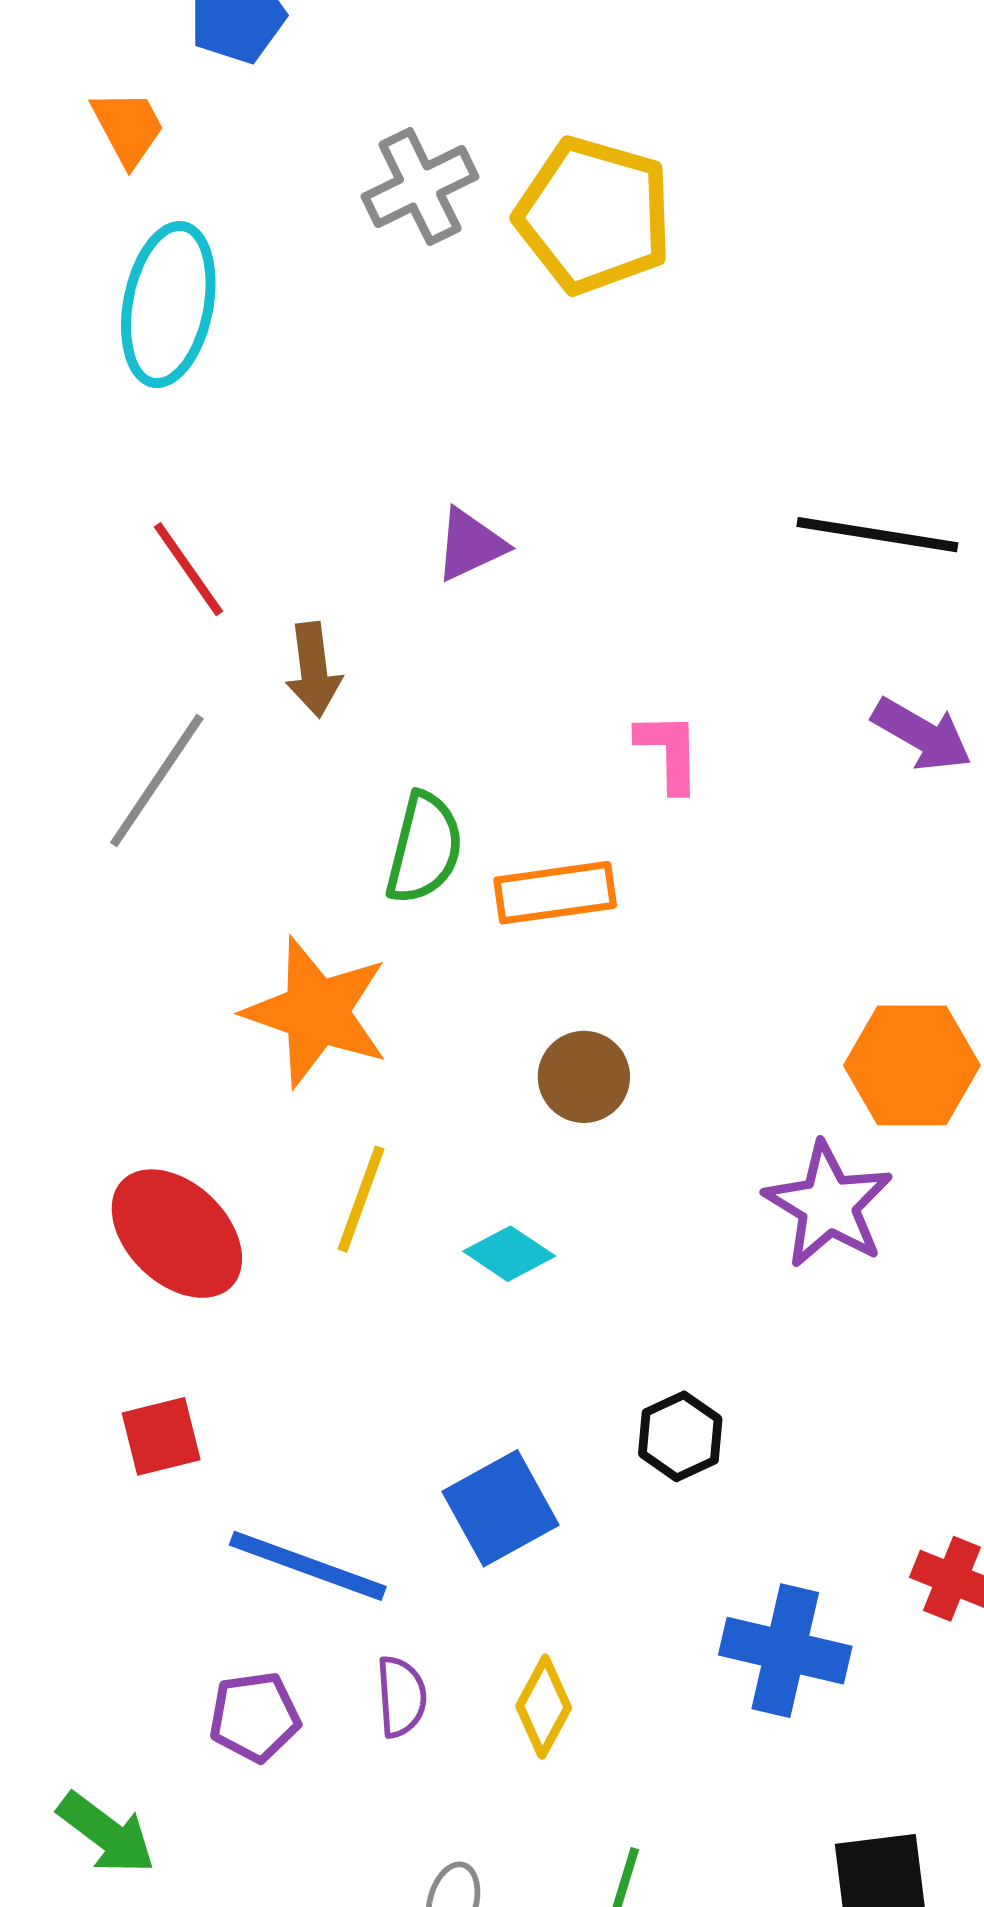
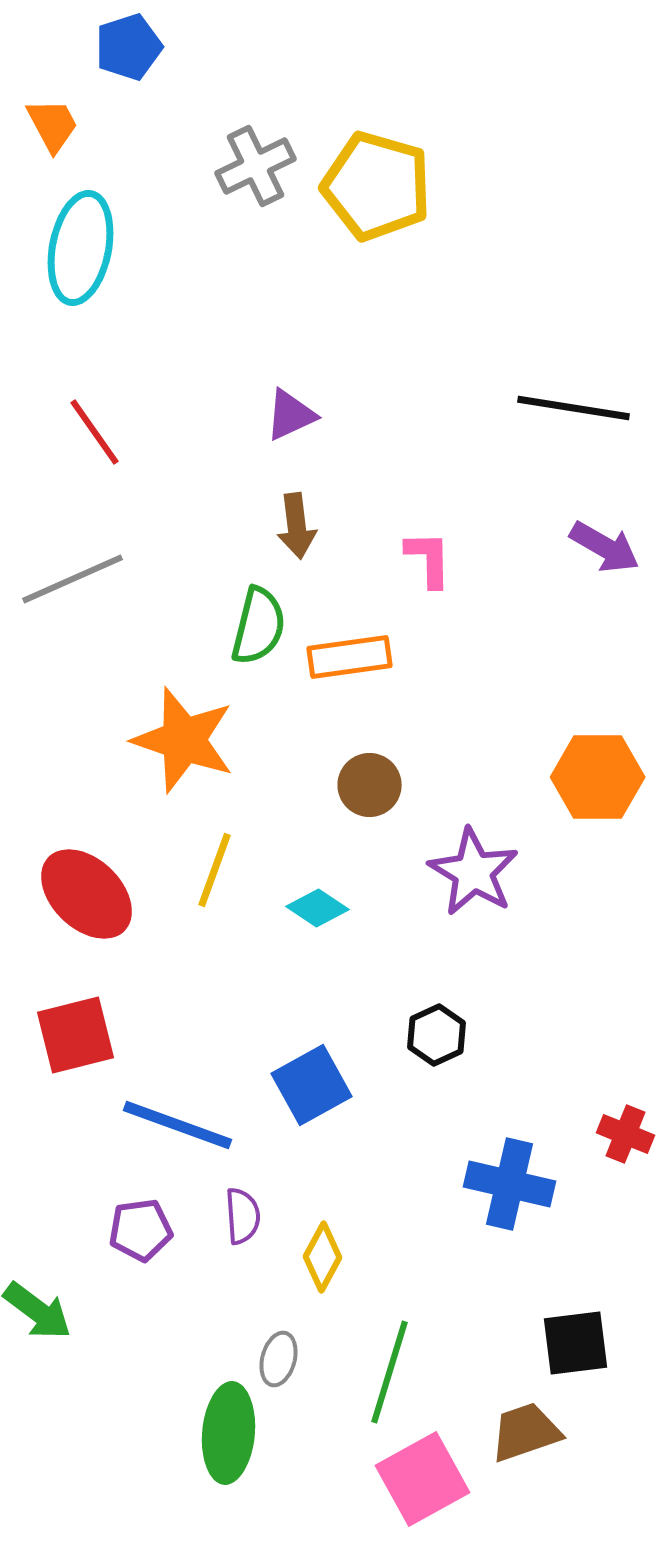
brown arrow: (314, 670) -> (296, 526), moved
gray line: (157, 781) -> (72, 579), turned 32
purple star: (828, 1205) -> (474, 872), moved
red square: (161, 1436) -> (76, 1035), size x1.4
yellow diamond: (544, 1707) -> (322, 1257), moved

